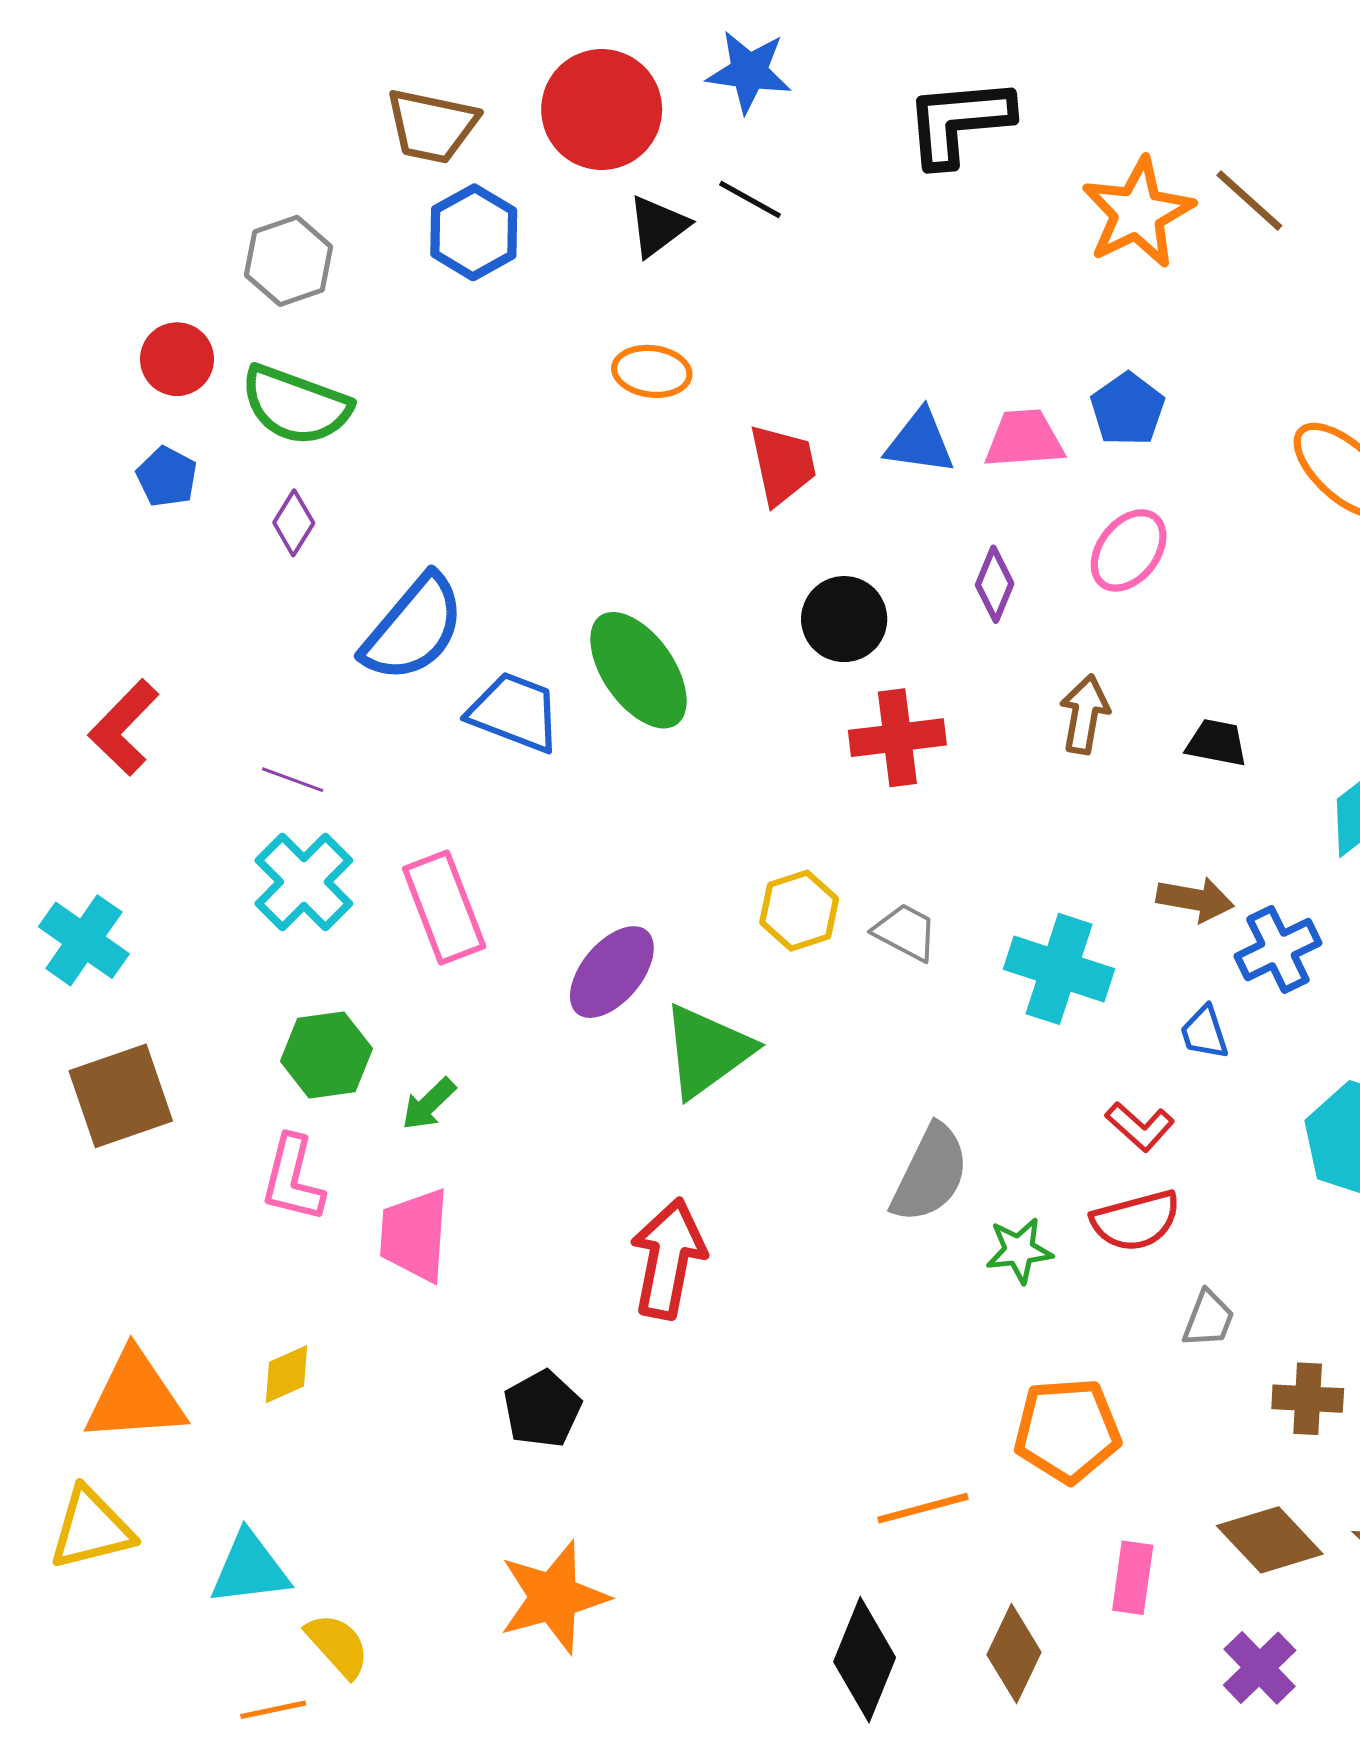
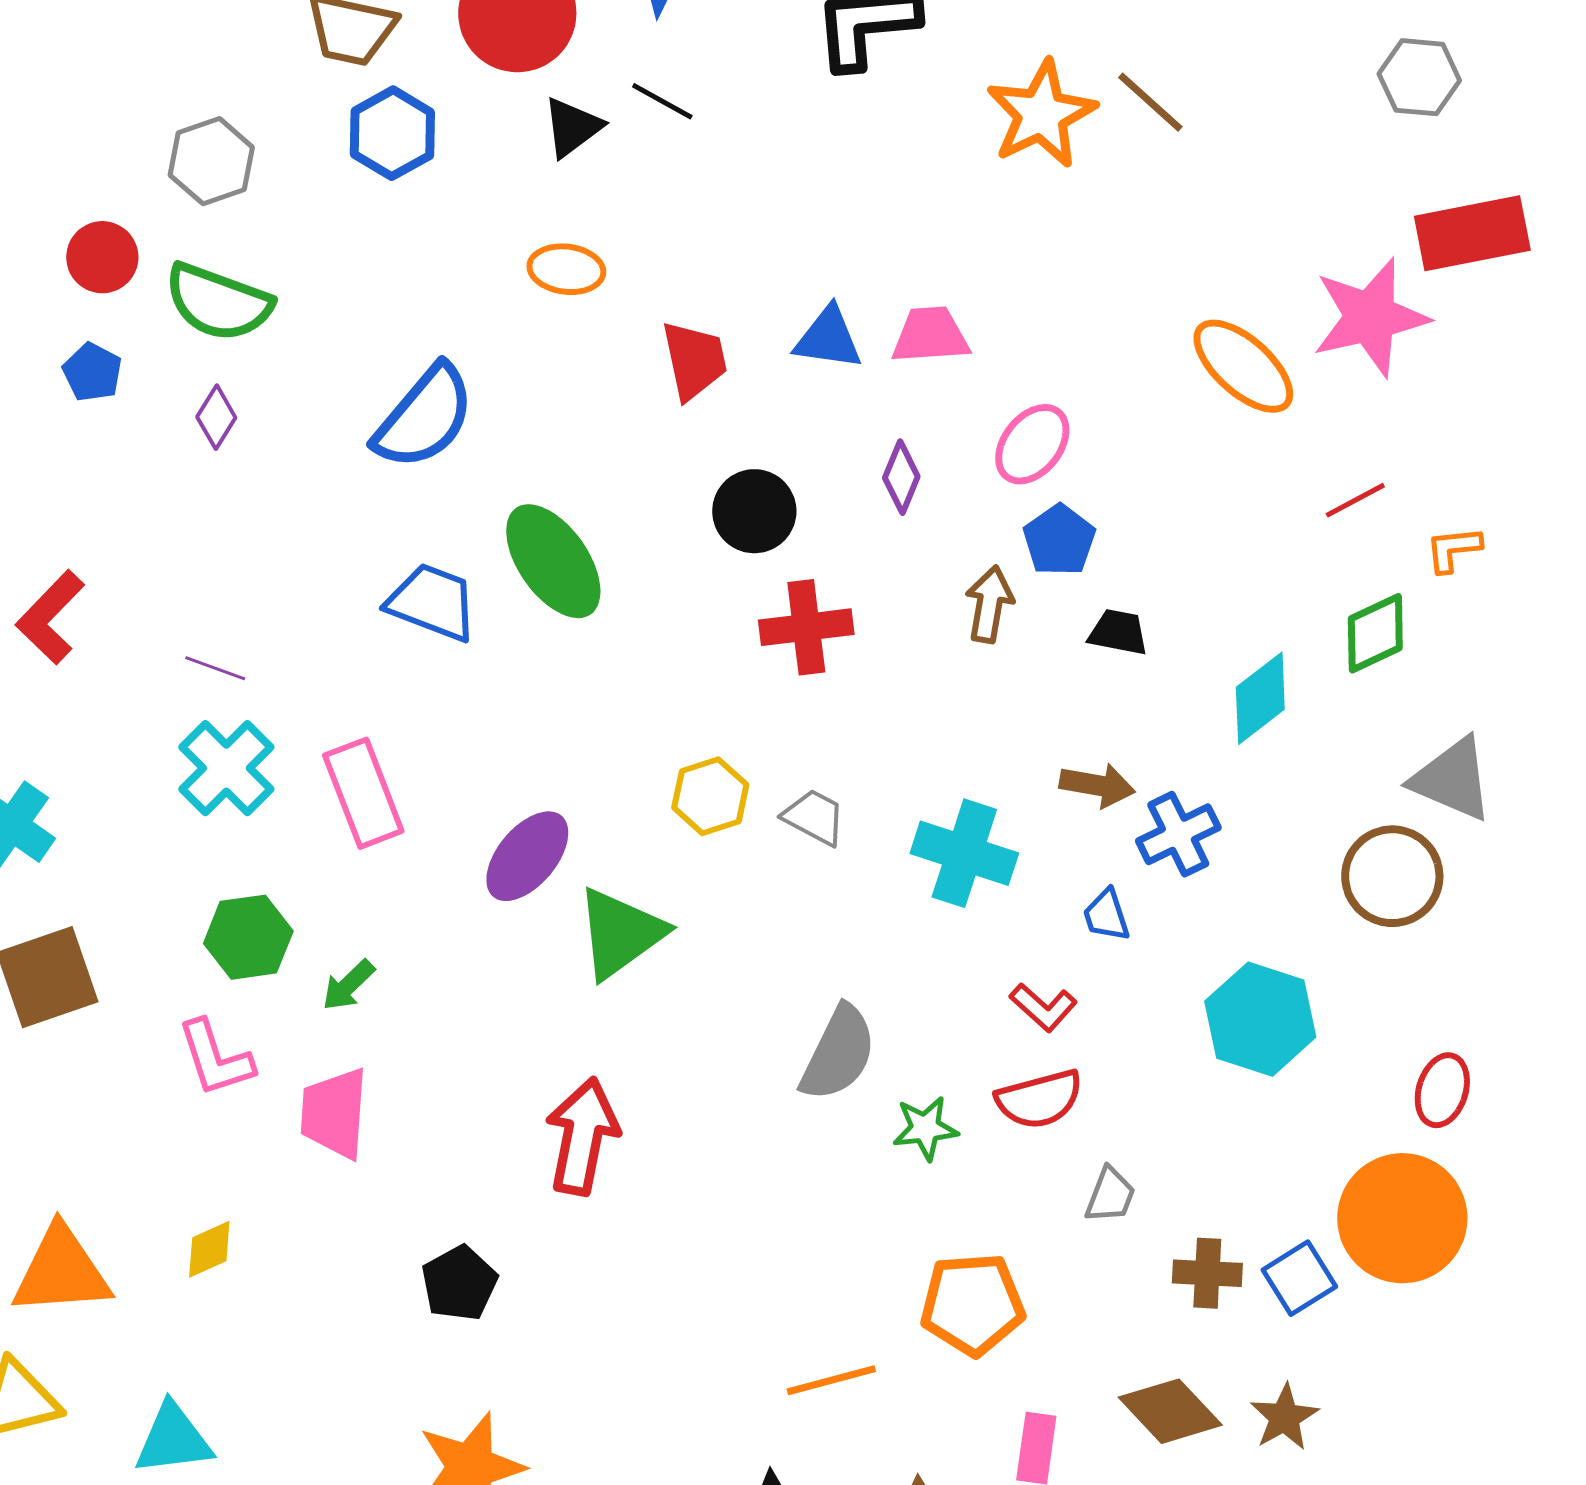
blue pentagon: (1128, 409) -> (1059, 540), moved
blue semicircle: (413, 628) -> (424, 417), moved
pink L-shape: (293, 1179) -> (215, 1058), turned -32

